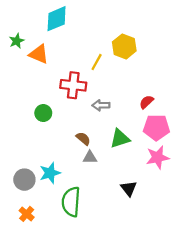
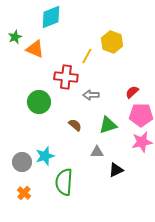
green circle: (43, 113) -> (39, 102), size x1.5
gray triangle: (90, 157) -> (97, 152), moved
black triangle: (129, 188) -> (116, 170), turned 42

